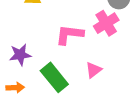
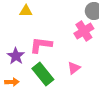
pink L-shape: (69, 35) -> (41, 45), moved
purple star: (20, 55) -> (16, 56), turned -30

